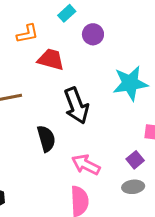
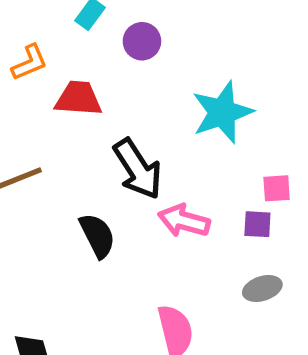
purple square: (135, 160) -> (257, 224), moved, turned -36
pink arrow: (86, 165) -> (184, 221), moved

